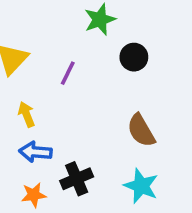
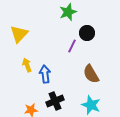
purple line: (68, 73) -> (72, 46), moved
blue arrow: (35, 152) -> (45, 74), moved, turned 78

